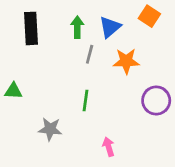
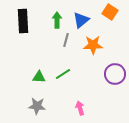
green triangle: (13, 91) -> (39, 77), moved
green line: (85, 100) -> (63, 74), turned 49
gray star: (50, 129) -> (37, 106), moved

